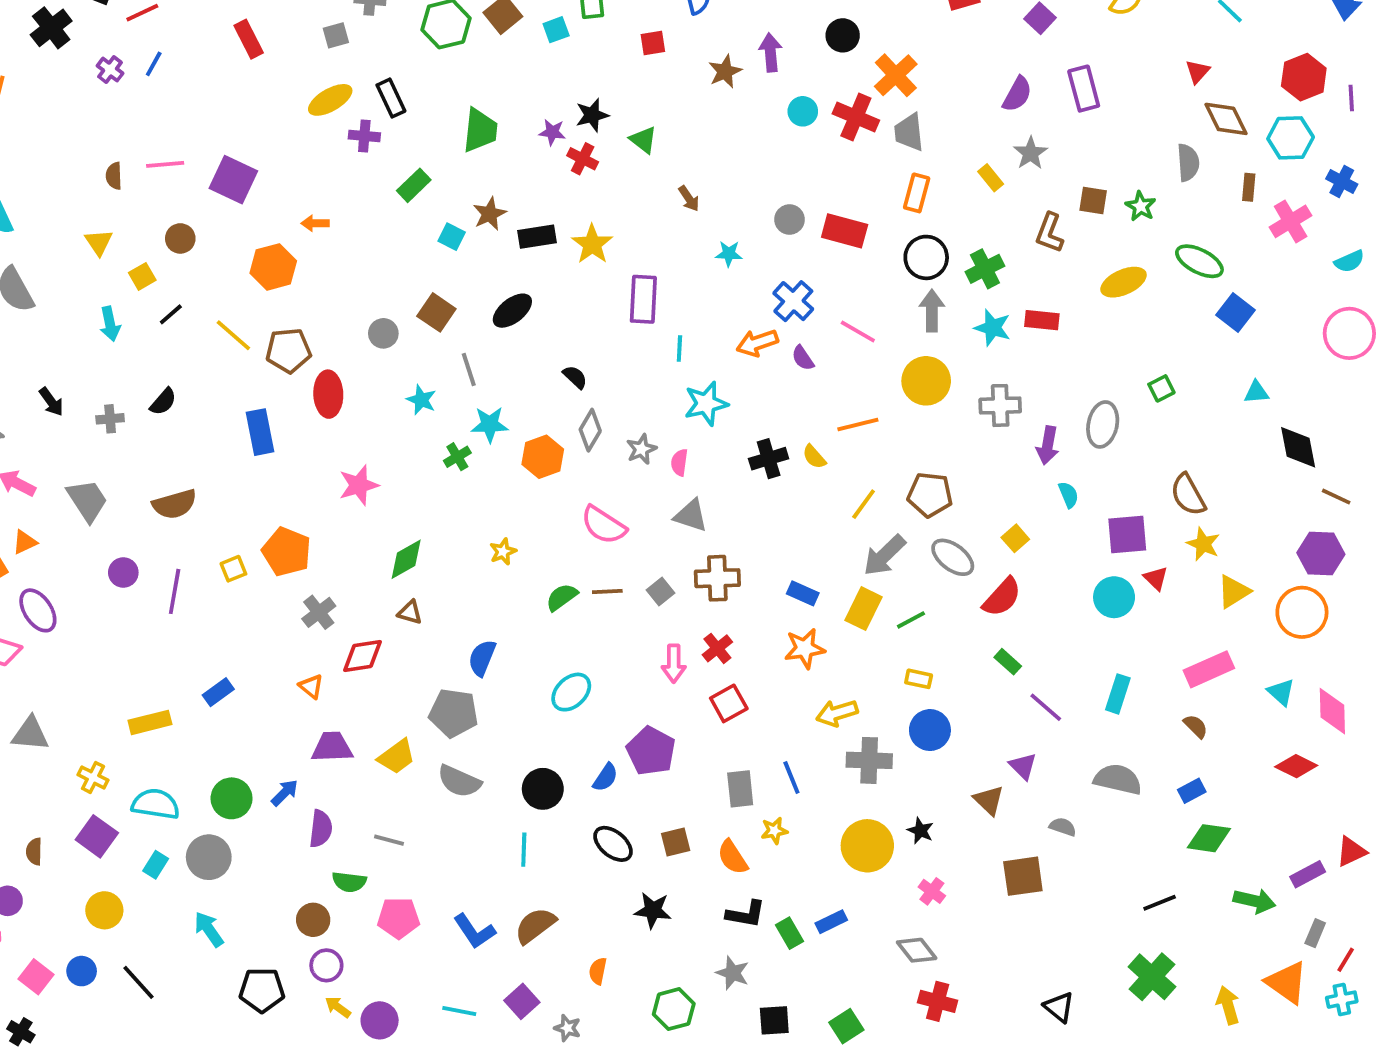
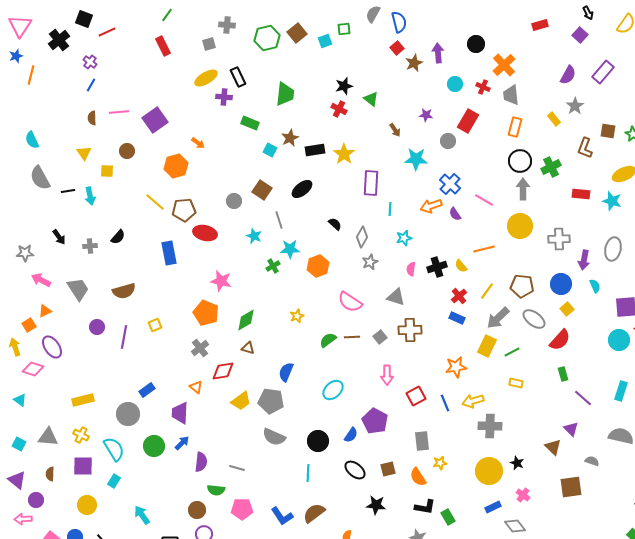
red square: (653, 43) -> (397, 48), moved, turned -32
blue line: (154, 64) -> (91, 85), moved
purple rectangle: (1084, 89) -> (603, 72), turned 55
red cross: (856, 117) -> (483, 87), size x0.6
purple star: (552, 132) -> (426, 115), moved
purple square: (233, 180) -> (155, 120), turned 30
green rectangle: (414, 185) -> (250, 123), turned 66
orange arrow: (315, 223) -> (198, 143), turned -144
red rectangle: (845, 231) -> (468, 121), moved, turned -75
cyan star: (729, 254) -> (416, 159), size x1.6
yellow square: (142, 276) -> (107, 171), turned 32
black line: (171, 314) -> (68, 191), moved, turned 32
cyan star: (993, 328) -> (612, 201), moved
red ellipse: (328, 394) -> (205, 233), turned -75
cyan star: (706, 404) -> (404, 238), size x0.7
gray diamond: (590, 430) -> (362, 237), moved
pink semicircle: (679, 462) -> (411, 269), moved
pink star: (359, 485) -> (221, 281), turned 30
orange pentagon: (287, 552) -> (206, 313), moved
blue rectangle: (803, 593) -> (457, 318), moved
red cross: (717, 648) -> (459, 296), moved
green rectangle: (1008, 662) -> (563, 374), turned 32
yellow rectangle: (150, 722) -> (83, 400), moved
blue circle: (930, 730) -> (561, 284), moved
gray triangle: (30, 734) -> (48, 437), moved
purple trapezoid: (332, 747) -> (180, 413), moved, turned -85
yellow trapezoid: (397, 757) -> (241, 401), moved
blue line: (791, 777) -> (445, 403), moved
cyan semicircle: (156, 804) -> (114, 449), turned 50
purple square: (97, 836) -> (83, 466), turned -35
gray circle: (209, 857) -> (128, 414), moved
blue rectangle: (831, 922) -> (493, 507), moved

